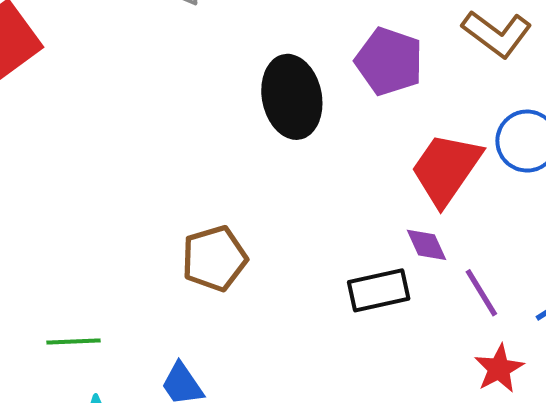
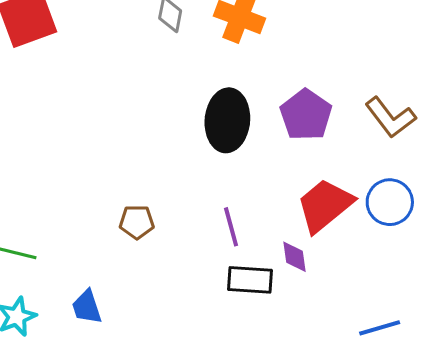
brown pentagon: (214, 258) -> (137, 222), size x0.7
purple line: (481, 293) -> (231, 227), moved

